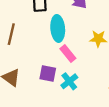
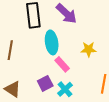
purple square: (48, 73) -> (45, 83), turned -35

